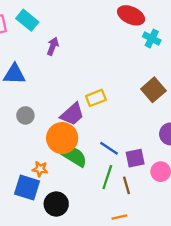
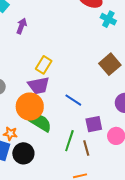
yellow rectangle: (96, 98) -> (44, 65), moved, turned -36
purple trapezoid: (72, 114) -> (39, 86), turned 30
blue line: (109, 148) -> (73, 100), moved
black circle: (56, 204) -> (23, 153), moved

